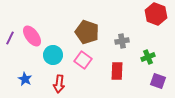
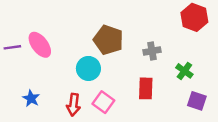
purple line: (10, 38) -> (12, 47), turned 56
cyan circle: (53, 55) -> (88, 68), moved
green cross: (148, 57) -> (184, 71), turned -32
pink square: (83, 60) -> (103, 102), moved

